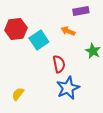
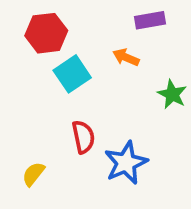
red hexagon: (16, 29) -> (46, 33), moved
red semicircle: (59, 64) -> (83, 137), moved

